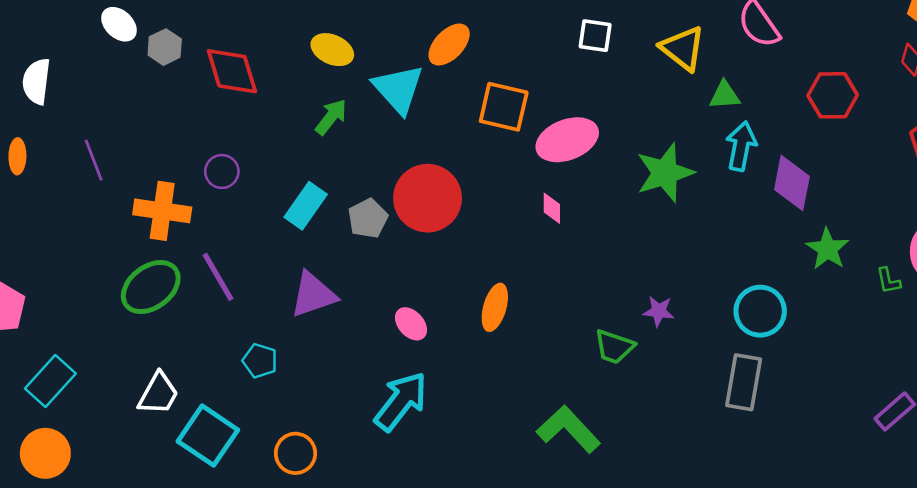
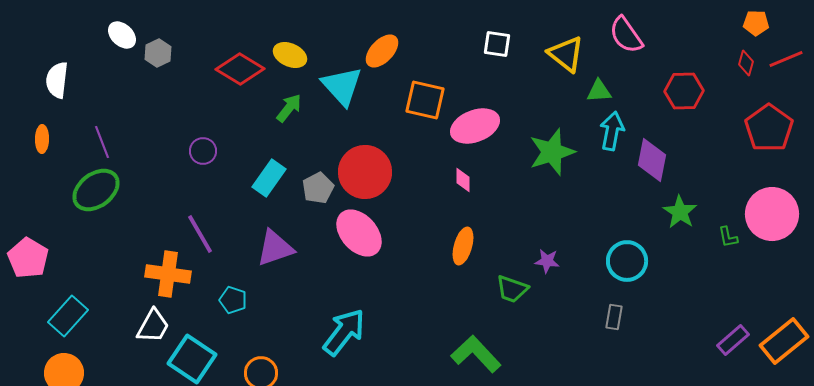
red diamond: (232, 71) -> (240, 69), moved, turned -42
orange cross: (162, 211) -> (168, 274), moved
green ellipse: (151, 287) -> (96, 190), moved
orange ellipse: (495, 307) -> (463, 246), moved
pink ellipse: (411, 324) -> (359, 233), moved, size x1.8
gray rectangle: (744, 382) -> (614, 317), size x0.6

